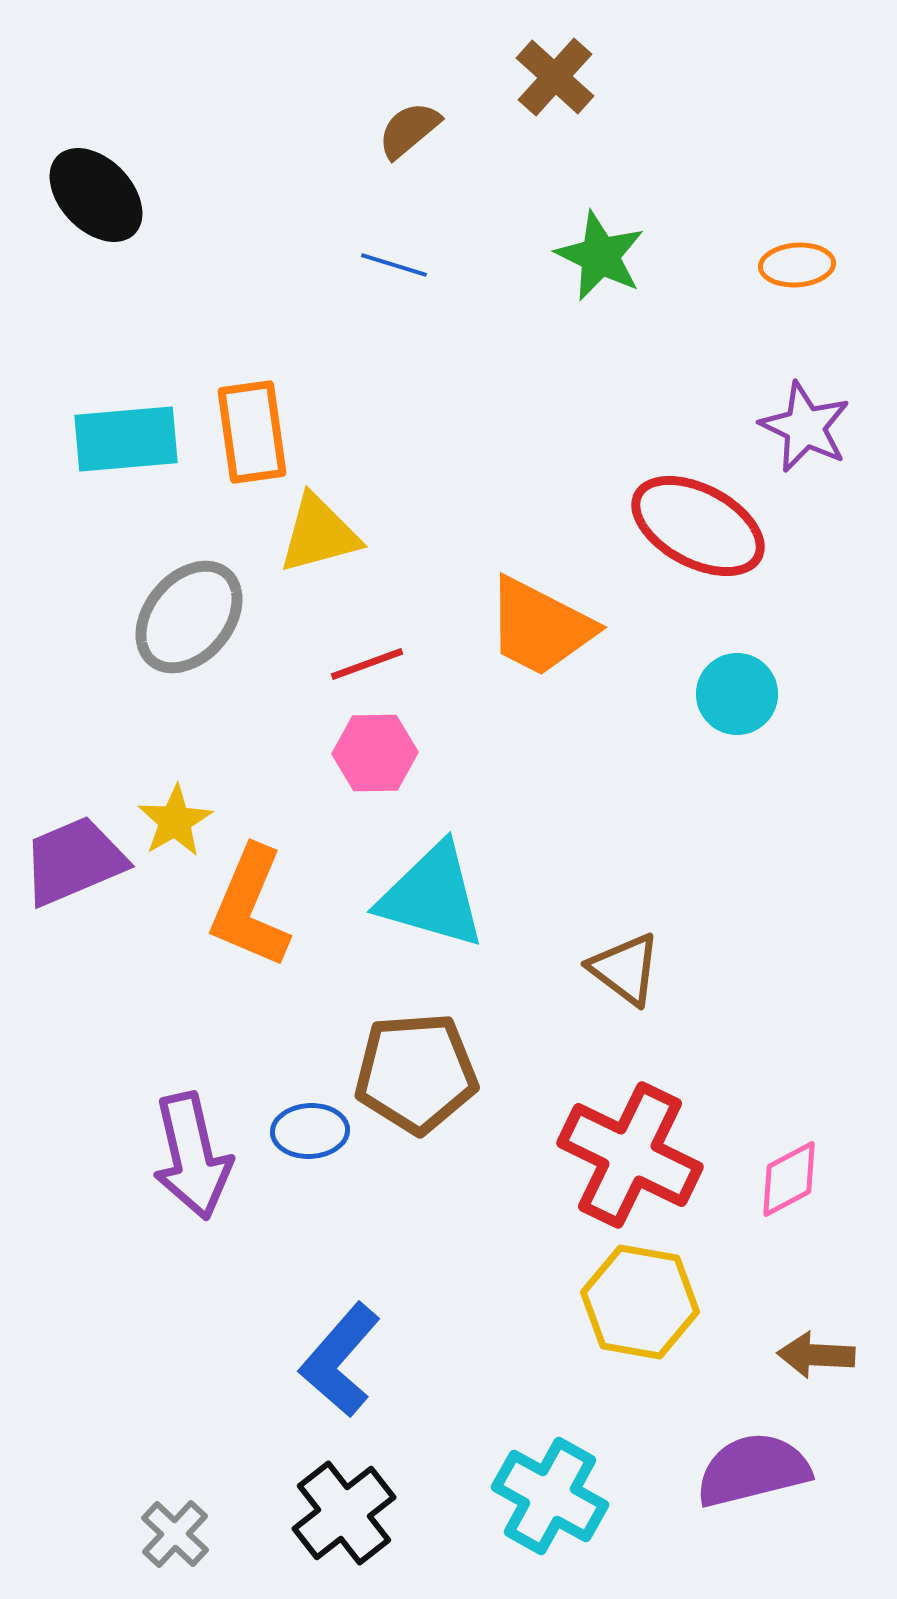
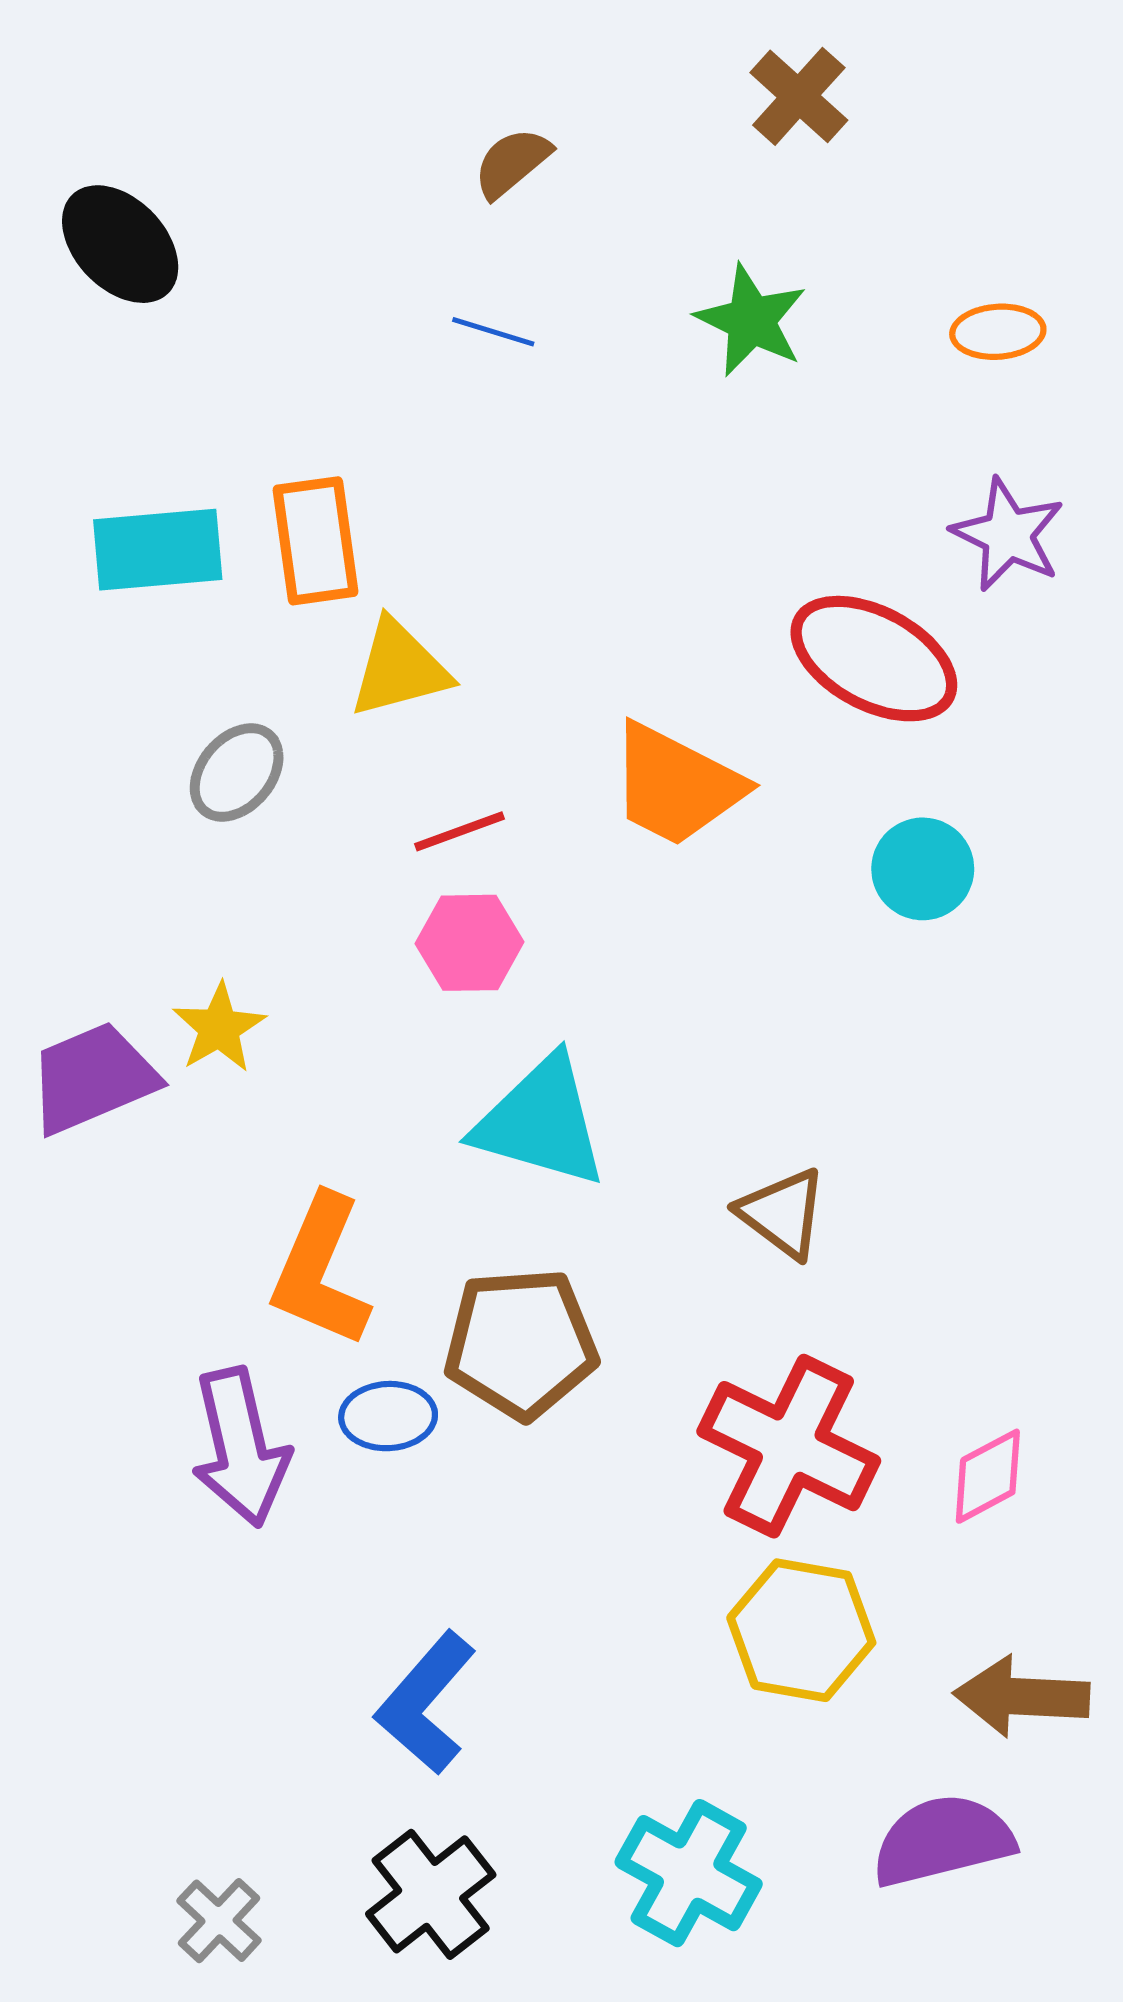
brown cross: (555, 77) -> (799, 96), moved
gray ellipse: (189, 617) -> (237, 772), size x0.7
orange L-shape: (250, 907) -> (320, 1271), moved
brown arrow: (816, 1355) -> (1022, 1697), size x1.4

